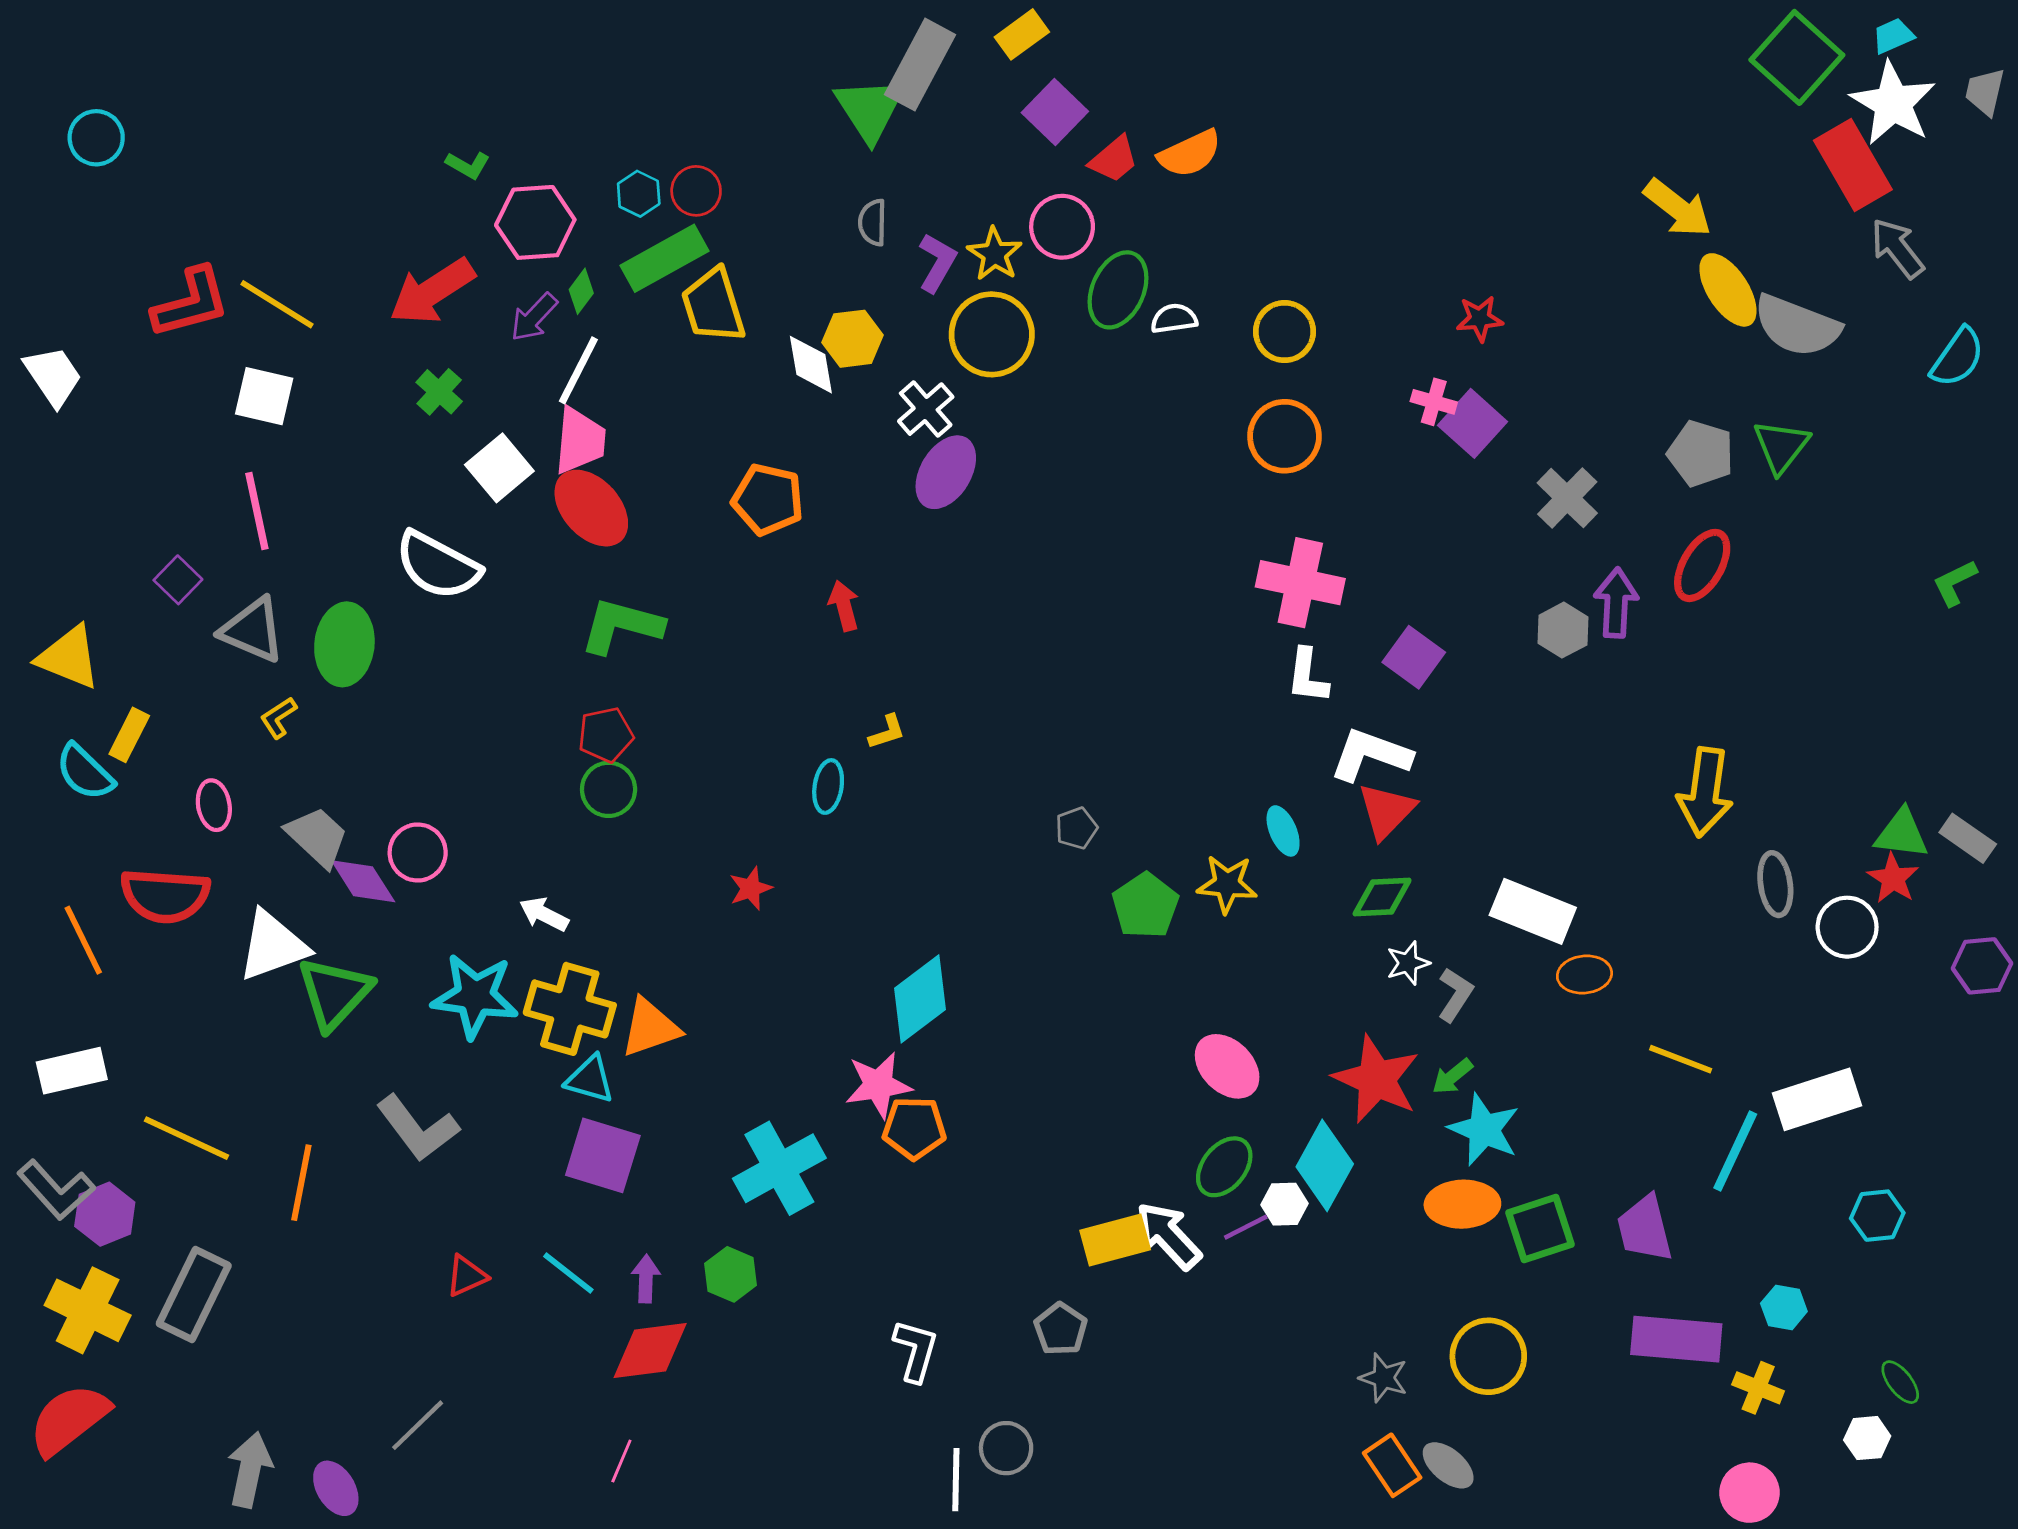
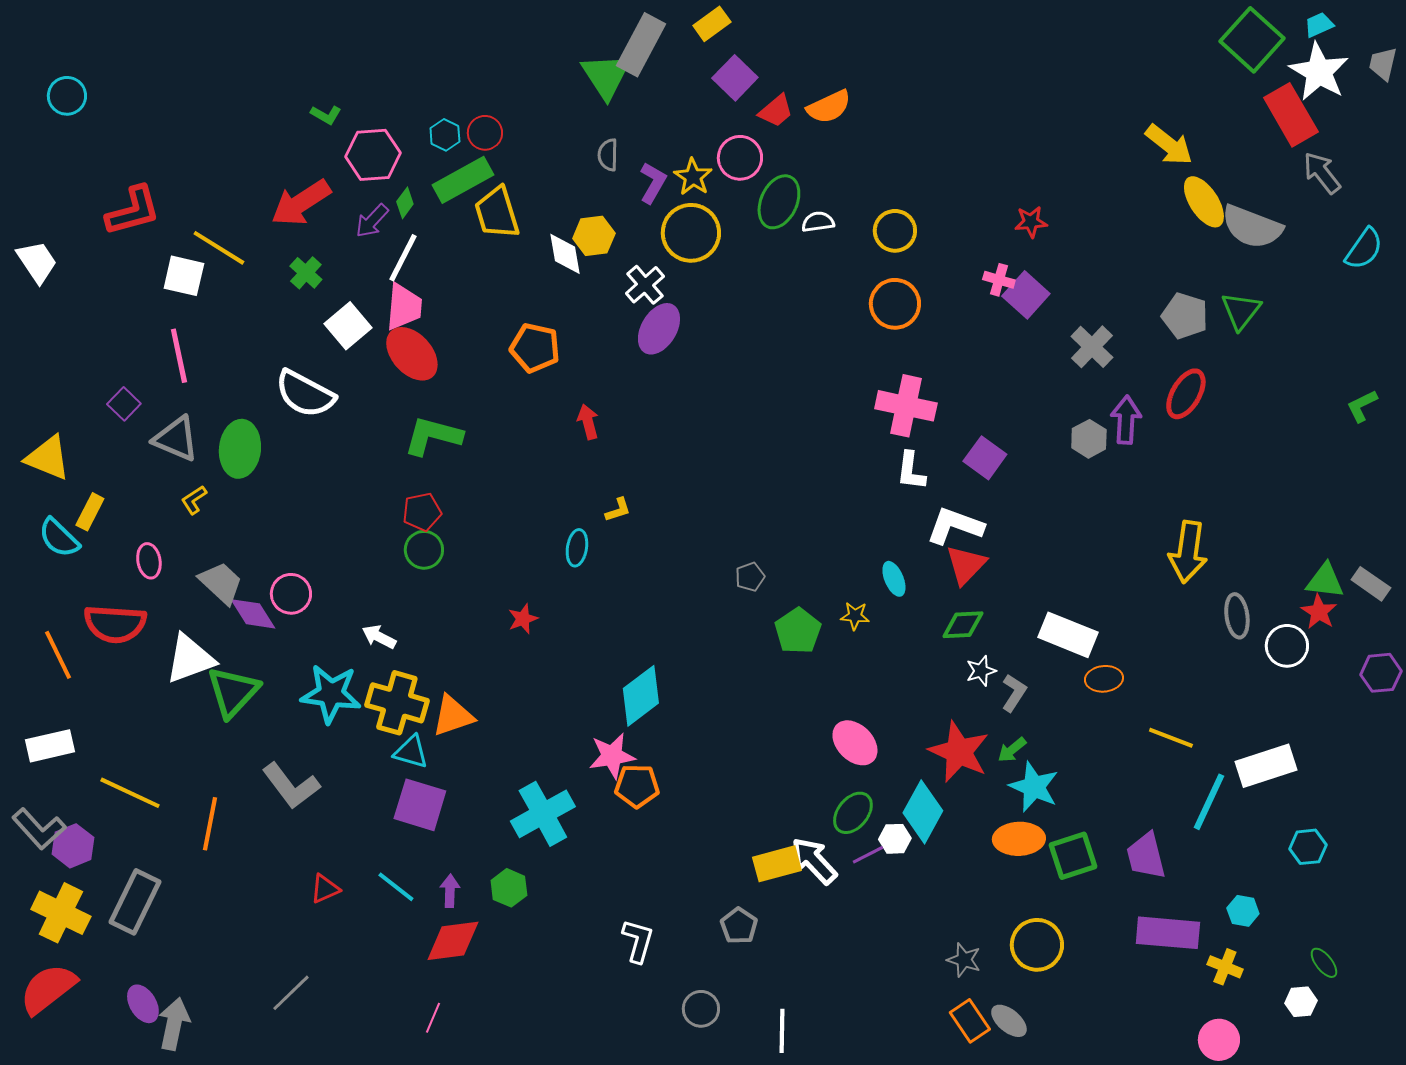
yellow line: (277, 304) -> (219, 248), moved
yellow star: (1227, 884) -> (855, 616), size x0.7
white line: (956, 1480) -> (782, 1031), moved
purple ellipse: (336, 1488) -> (143, 1004), moved

